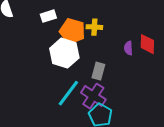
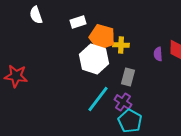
yellow cross: (94, 27) -> (121, 45), moved
purple cross: (93, 96) -> (123, 102), size x0.7

